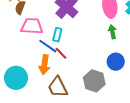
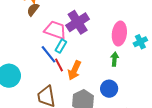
pink trapezoid: (32, 26) -> (55, 30), moved
orange arrow: (44, 65) -> (74, 70), moved

